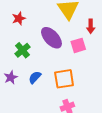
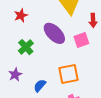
blue semicircle: (35, 77) -> (40, 86), moved

